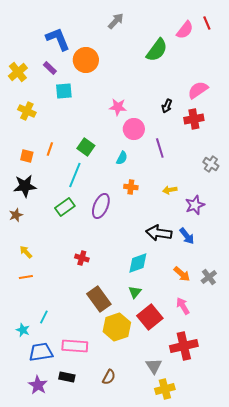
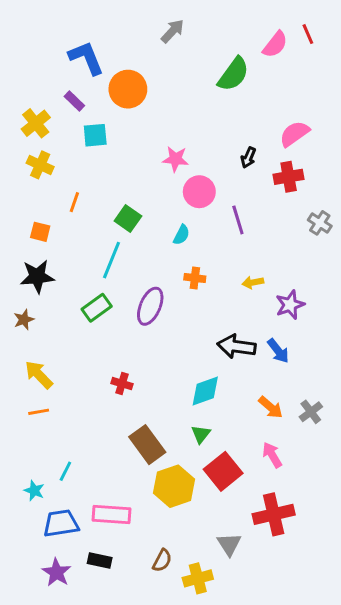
yellow cross: (18, 72) -> (36, 123), moved
orange line: (50, 149) -> (74, 202), moved
gray cross: (211, 164) -> (320, 223), moved
yellow arrow: (26, 252) -> (39, 375), size x1.5
yellow cross: (165, 389) -> (198, 578), moved

